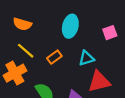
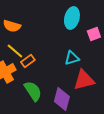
cyan ellipse: (70, 26) -> (72, 18), moved
orange rectangle: (54, 57) -> (28, 61), moved

